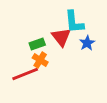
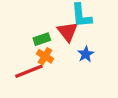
blue star: (87, 43) -> (86, 54), moved

